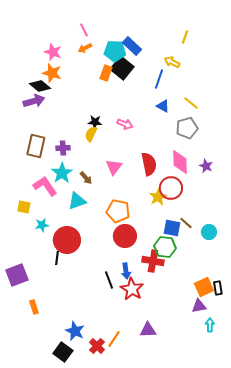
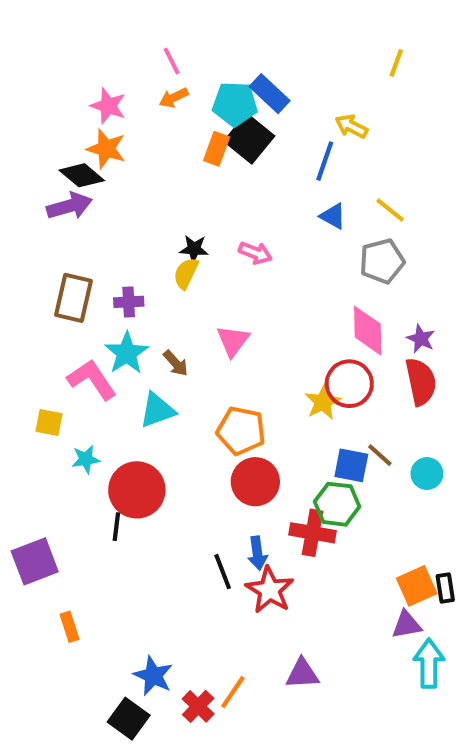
yellow line: (185, 37) -> (396, 63), moved
red semicircle: (149, 164) -> (421, 382), moved
cyan arrow: (210, 325) -> (429, 664), size x1.6

